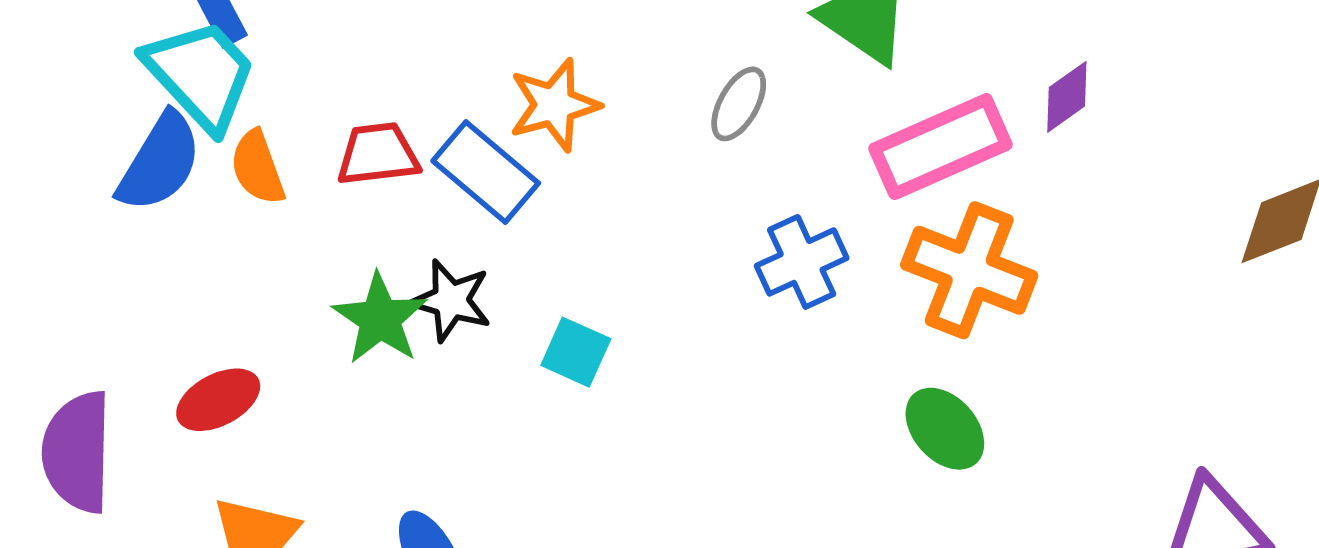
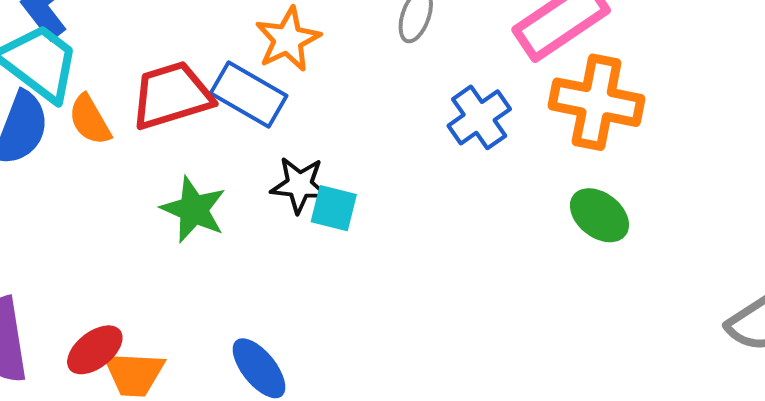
red trapezoid: (378, 154) -> (172, 95), size x1.4
black star: (451, 301) -> (299, 185), moved
red ellipse: (218, 400) -> (95, 350), moved

